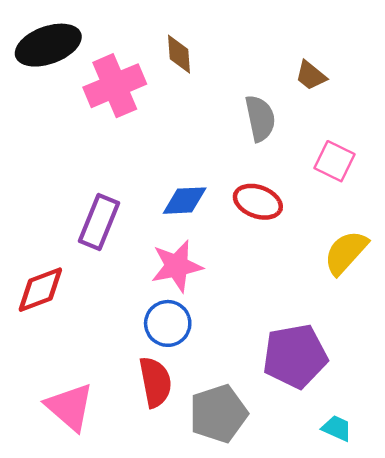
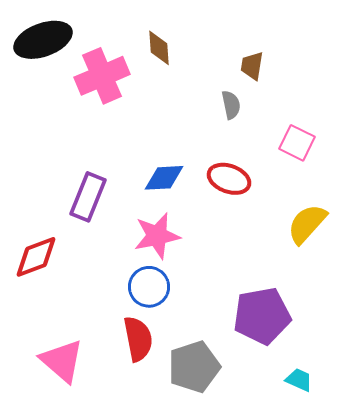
brown trapezoid: (311, 76) -> (252, 66), moved, turned 60
gray semicircle: (260, 118) -> (231, 105), size x0.7

